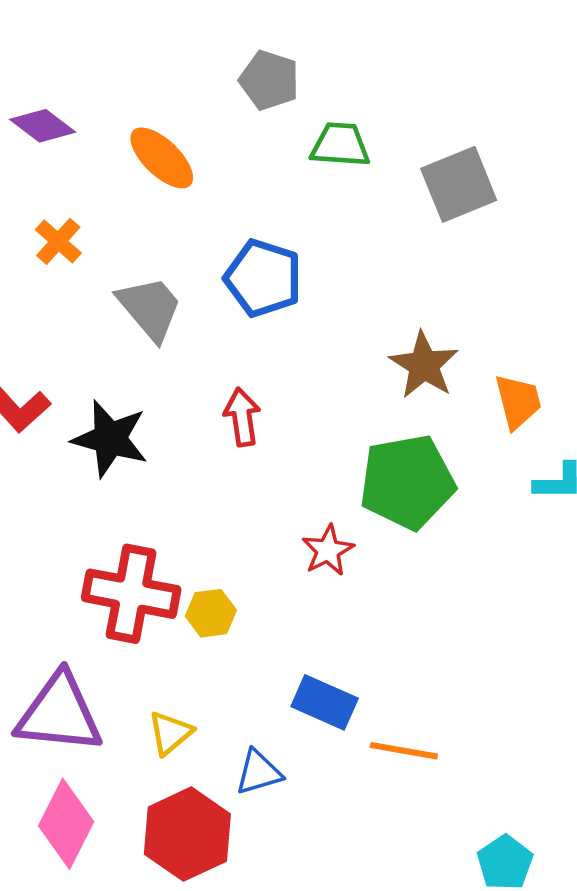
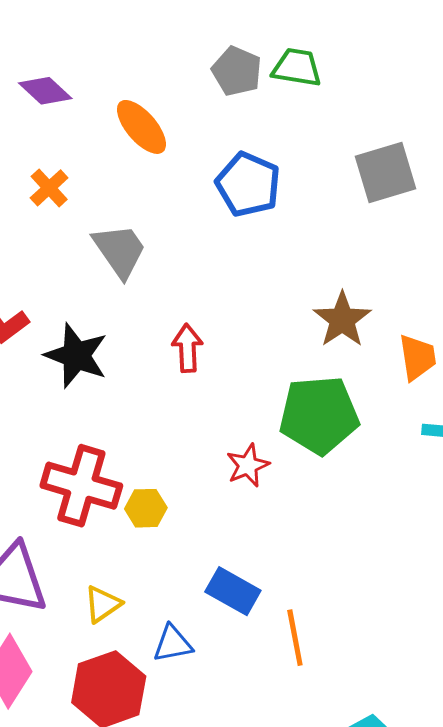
green trapezoid: (340, 145) -> (297, 67), moved
blue pentagon: (263, 278) -> (248, 184), moved
orange line: (404, 751) -> (295, 638), turned 64

